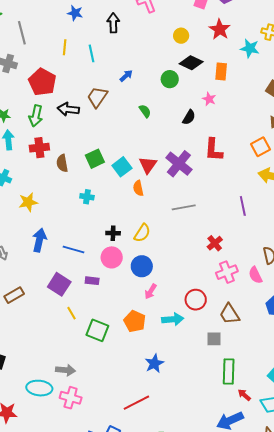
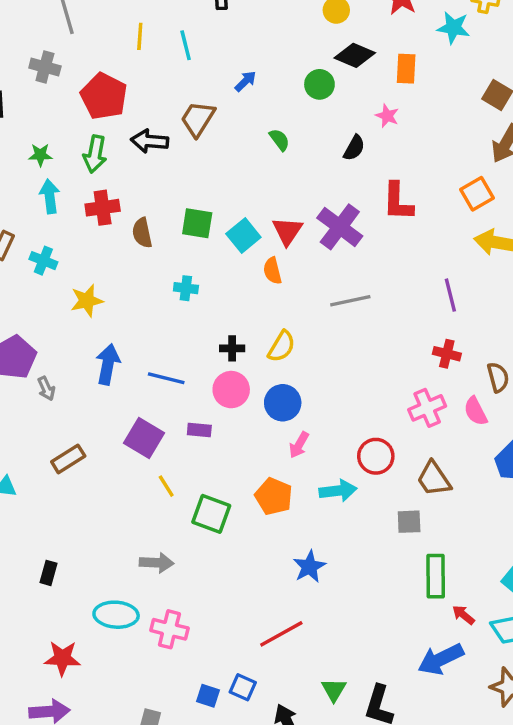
green square: (95, 159) -> (197, 223), turned 36
red cross: (215, 243) -> (447, 354), moved, turned -35
gray arrow: (66, 370) -> (157, 563), moved

